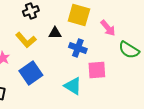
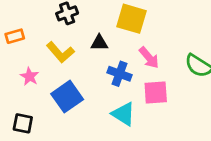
pink arrow: (108, 28) -> (149, 58), moved
blue cross: (78, 48) -> (119, 74), moved

